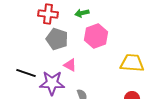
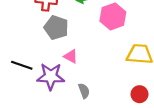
pink hexagon: (96, 36) -> (113, 16), moved

